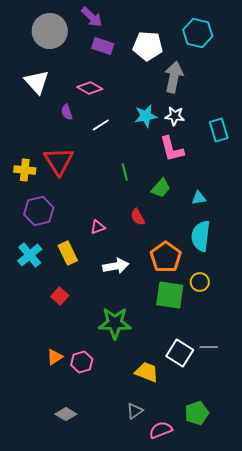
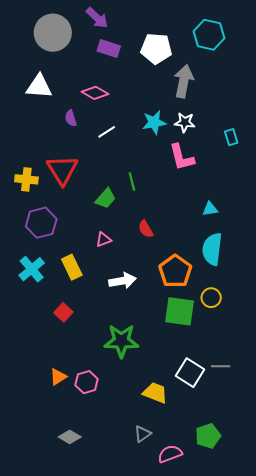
white triangle: (37, 82) -> (39, 87), turned -44
cyan rectangle: (219, 130) -> (231, 137), size x0.7
green trapezoid: (161, 188) -> (106, 198), moved

